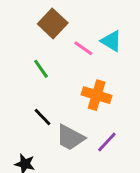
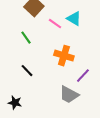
gray trapezoid: (70, 138) -> (69, 95), moved
purple line: (107, 142) -> (83, 76), moved

